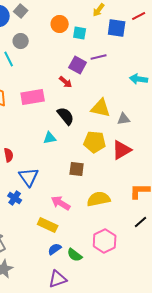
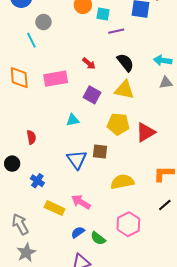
purple line: (99, 57) -> (116, 31), moved
purple square: (78, 65) -> (92, 95), moved
black semicircle: (66, 116) -> (125, 62), moved
gray triangle: (124, 119) -> (166, 83), moved
blue triangle: (29, 177) -> (77, 160), moved
pink arrow: (61, 203) -> (81, 202), moved
yellow rectangle: (48, 225) -> (55, 208), moved

